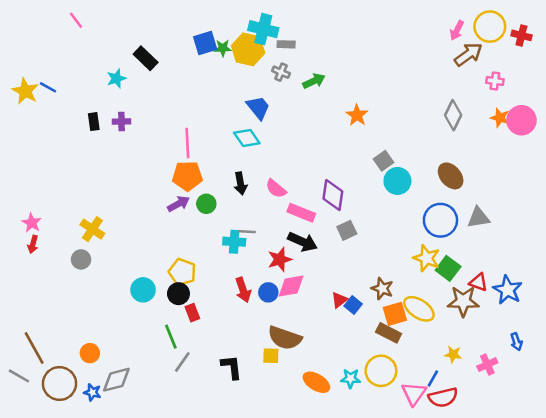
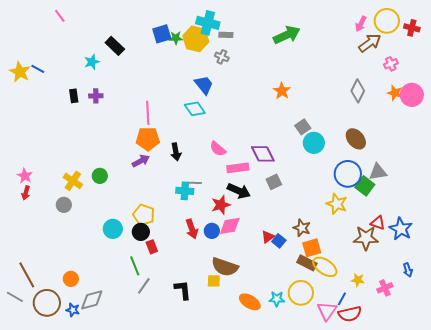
green arrow: (314, 81) -> (287, 35), moved, size x1.5
pink cross: (495, 81) -> (391, 64), turned -32
black arrow: (240, 184) -> (176, 152), moved
purple diamond: (333, 195) -> (263, 154), turned -35
green circle: (206, 204) -> (100, 176), moved
pink rectangle: (301, 213) -> (238, 168), turned -30
green square: (448, 268) -> (365, 186), moved
yellow ellipse: (419, 309) -> (325, 267), moved

